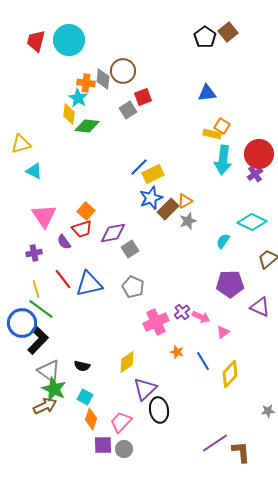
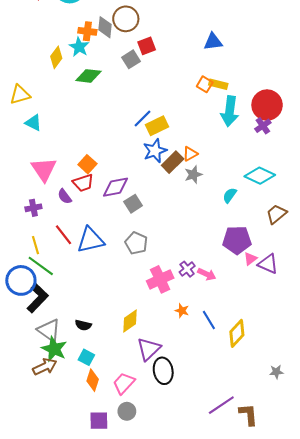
yellow diamond: (69, 114) -> (56, 57), moved, turned 30
orange square: (222, 126) -> (205, 84), moved
pink triangle: (223, 332) -> (250, 259), moved
purple square: (103, 445) -> (99, 421), moved

